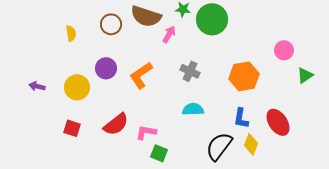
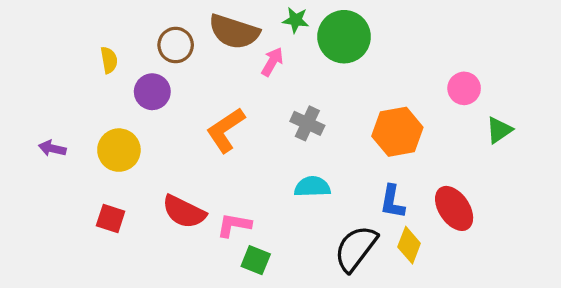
purple circle: (106, 68) -> (152, 92), moved
red semicircle: (116, 124) -> (184, 212), turned 64

